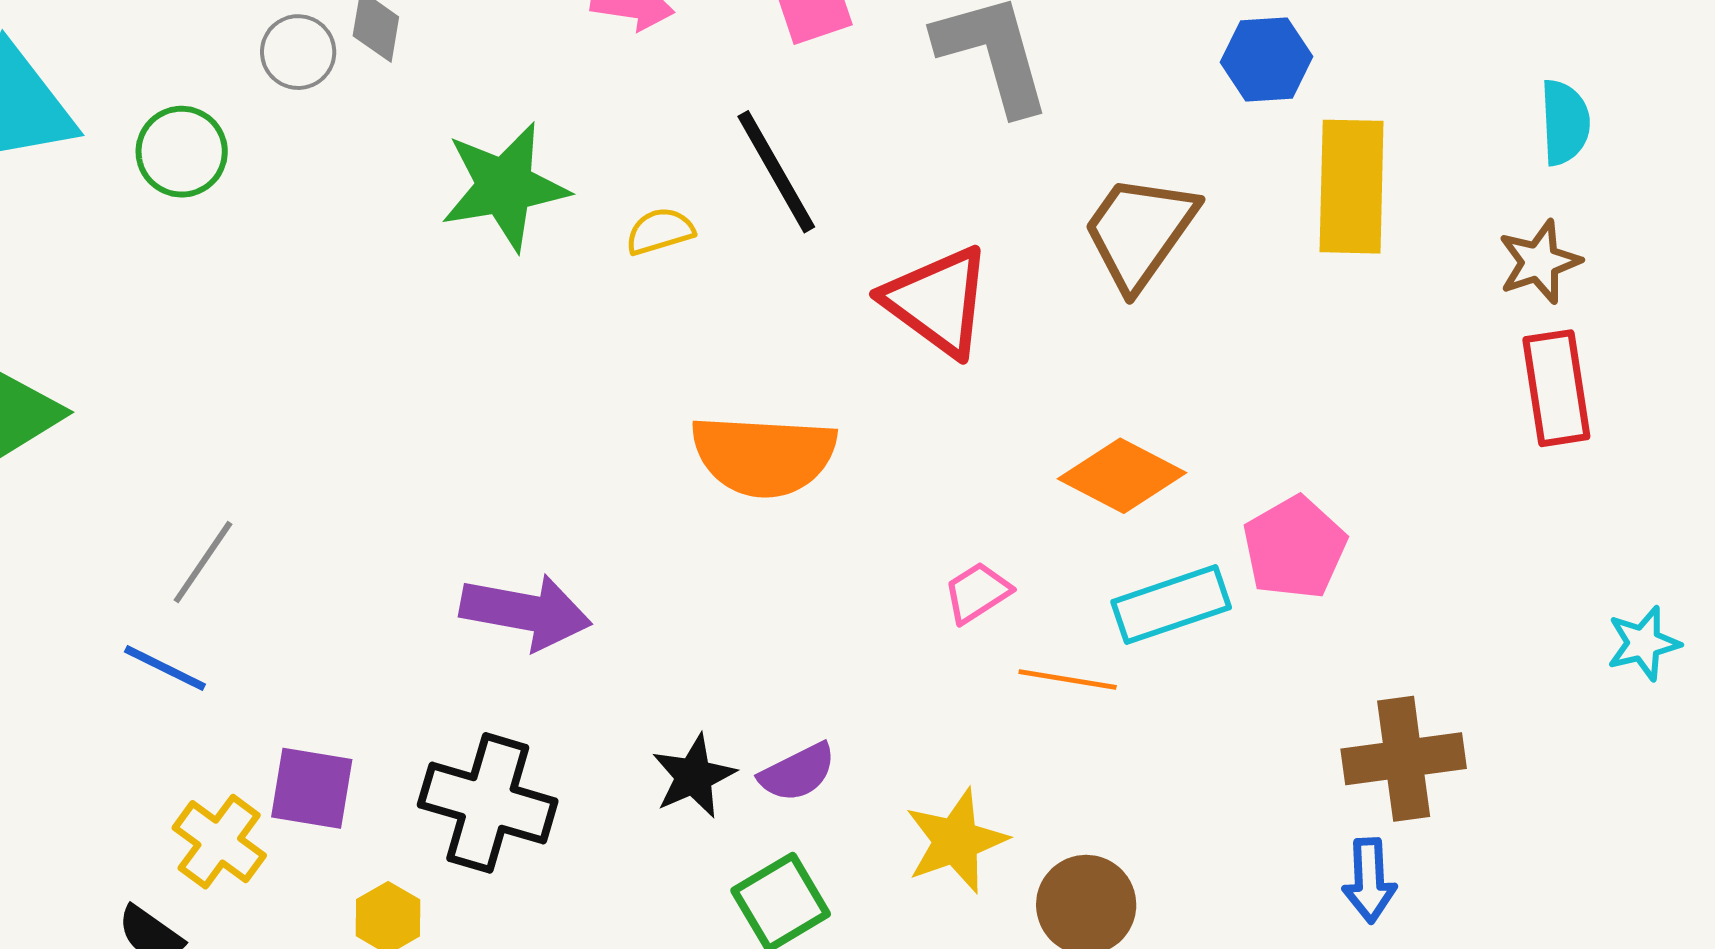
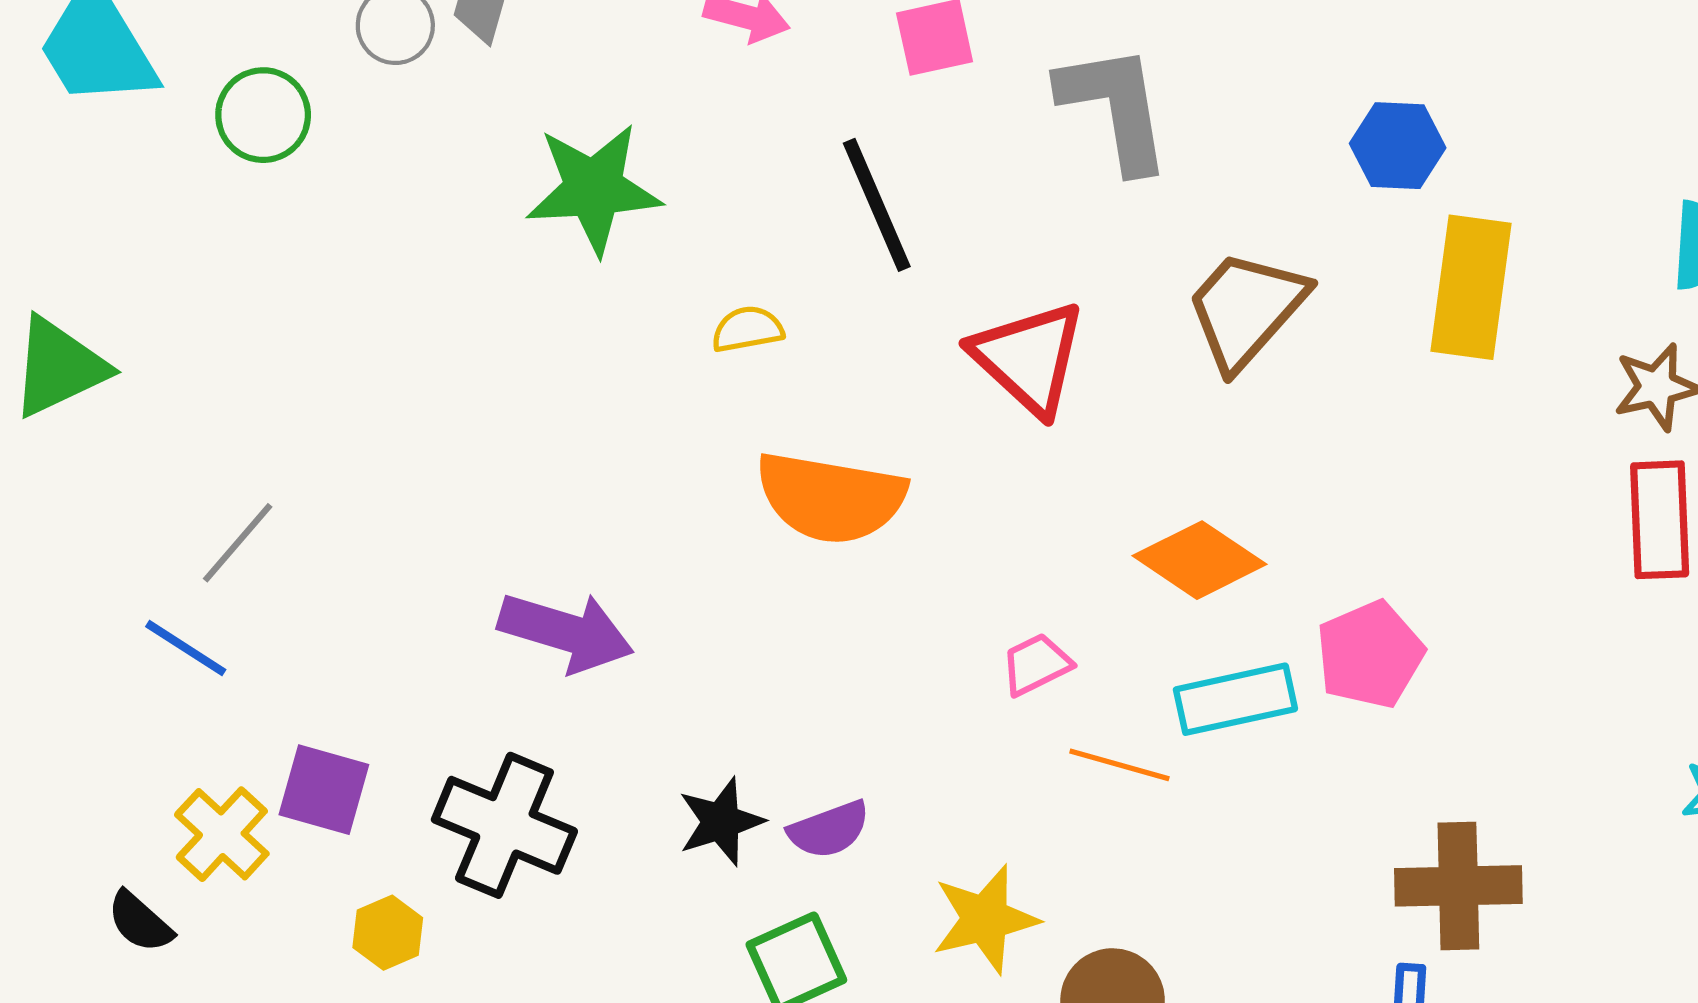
yellow semicircle: (660, 231) -> (748, 329), moved

